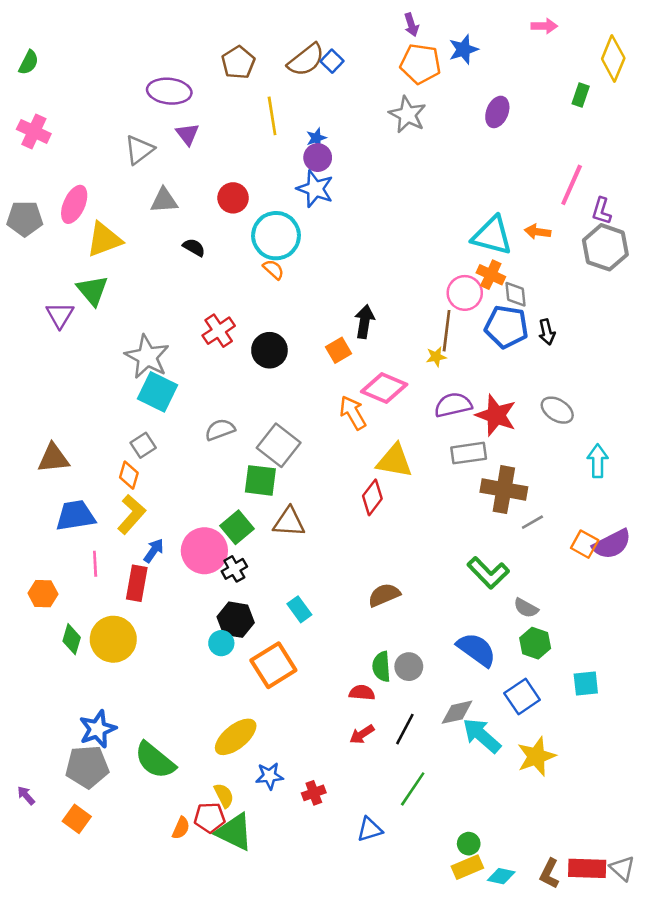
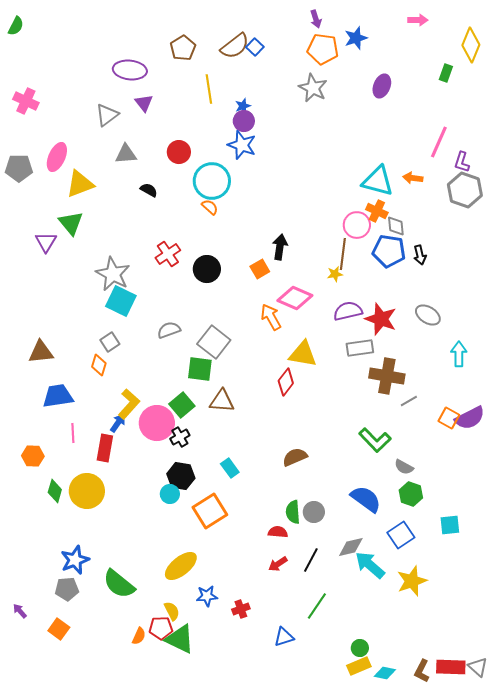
green semicircle: (29, 62) -> (16, 26), moved
yellow L-shape: (131, 514) -> (129, 404), moved
gray pentagon: (87, 767) -> (67, 589), size x0.7

